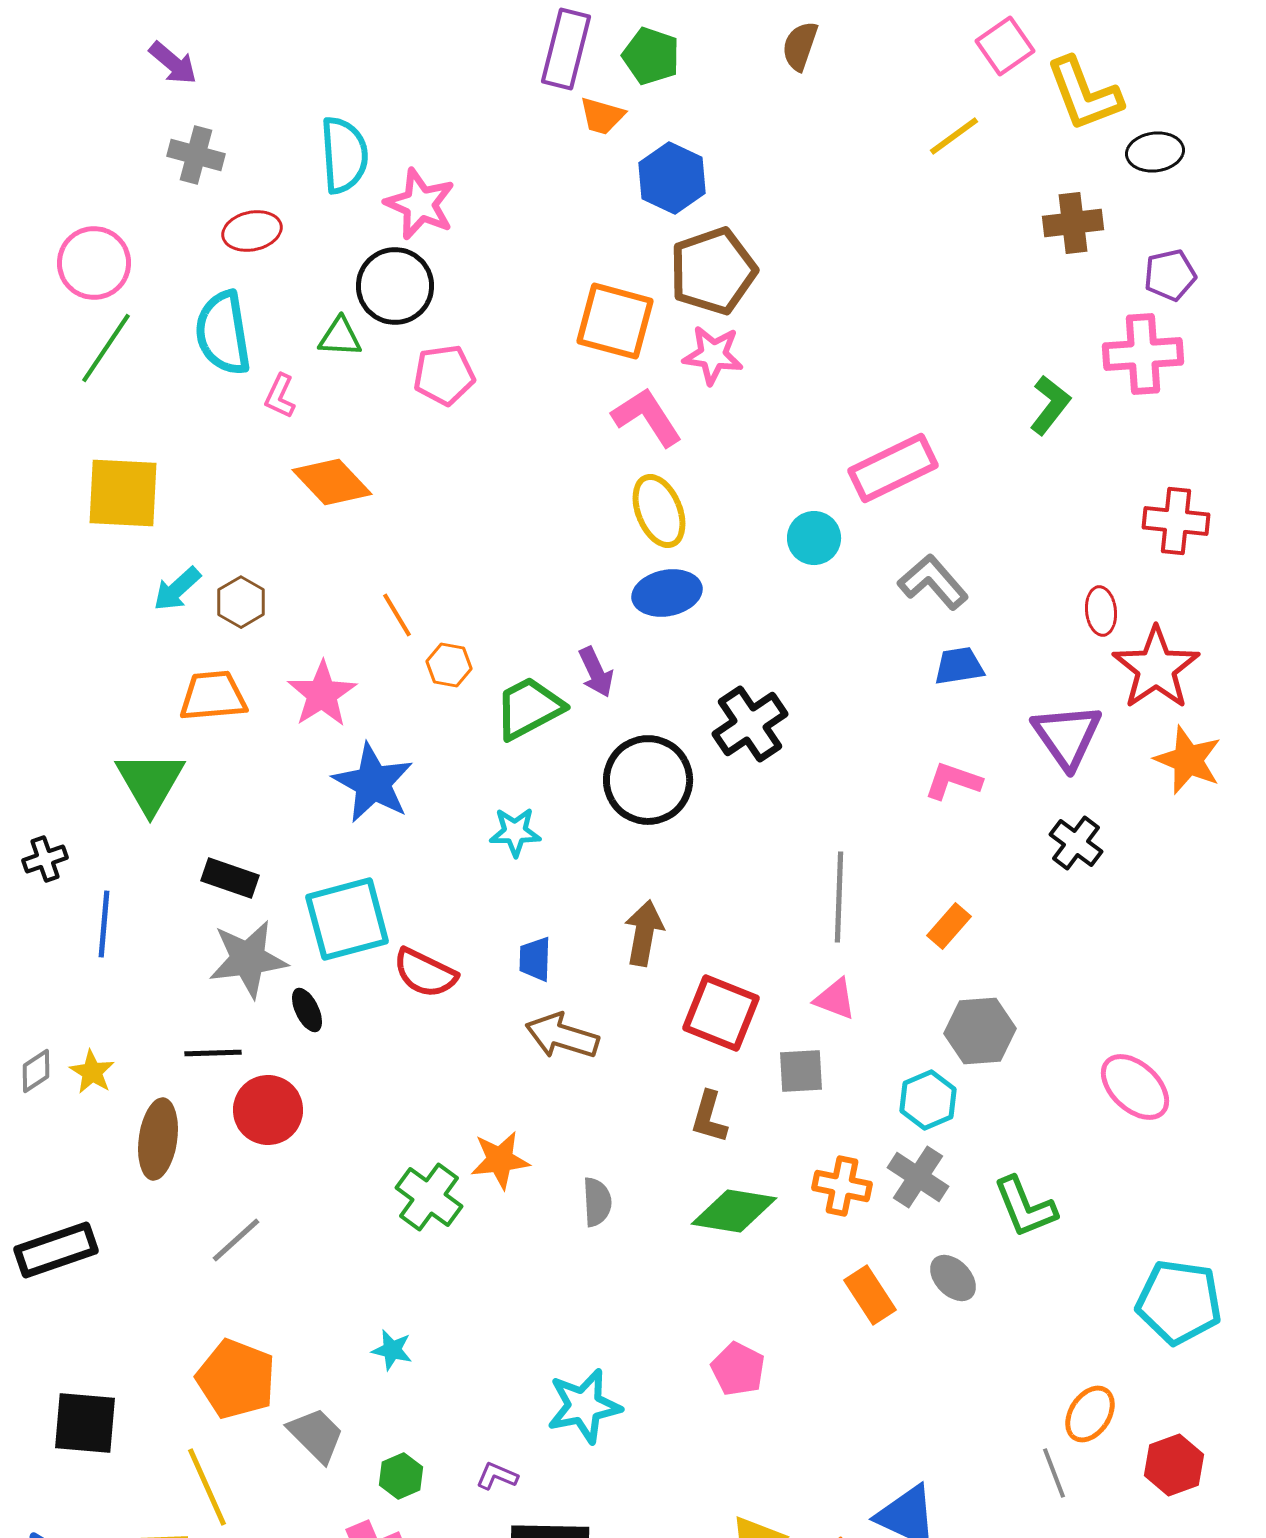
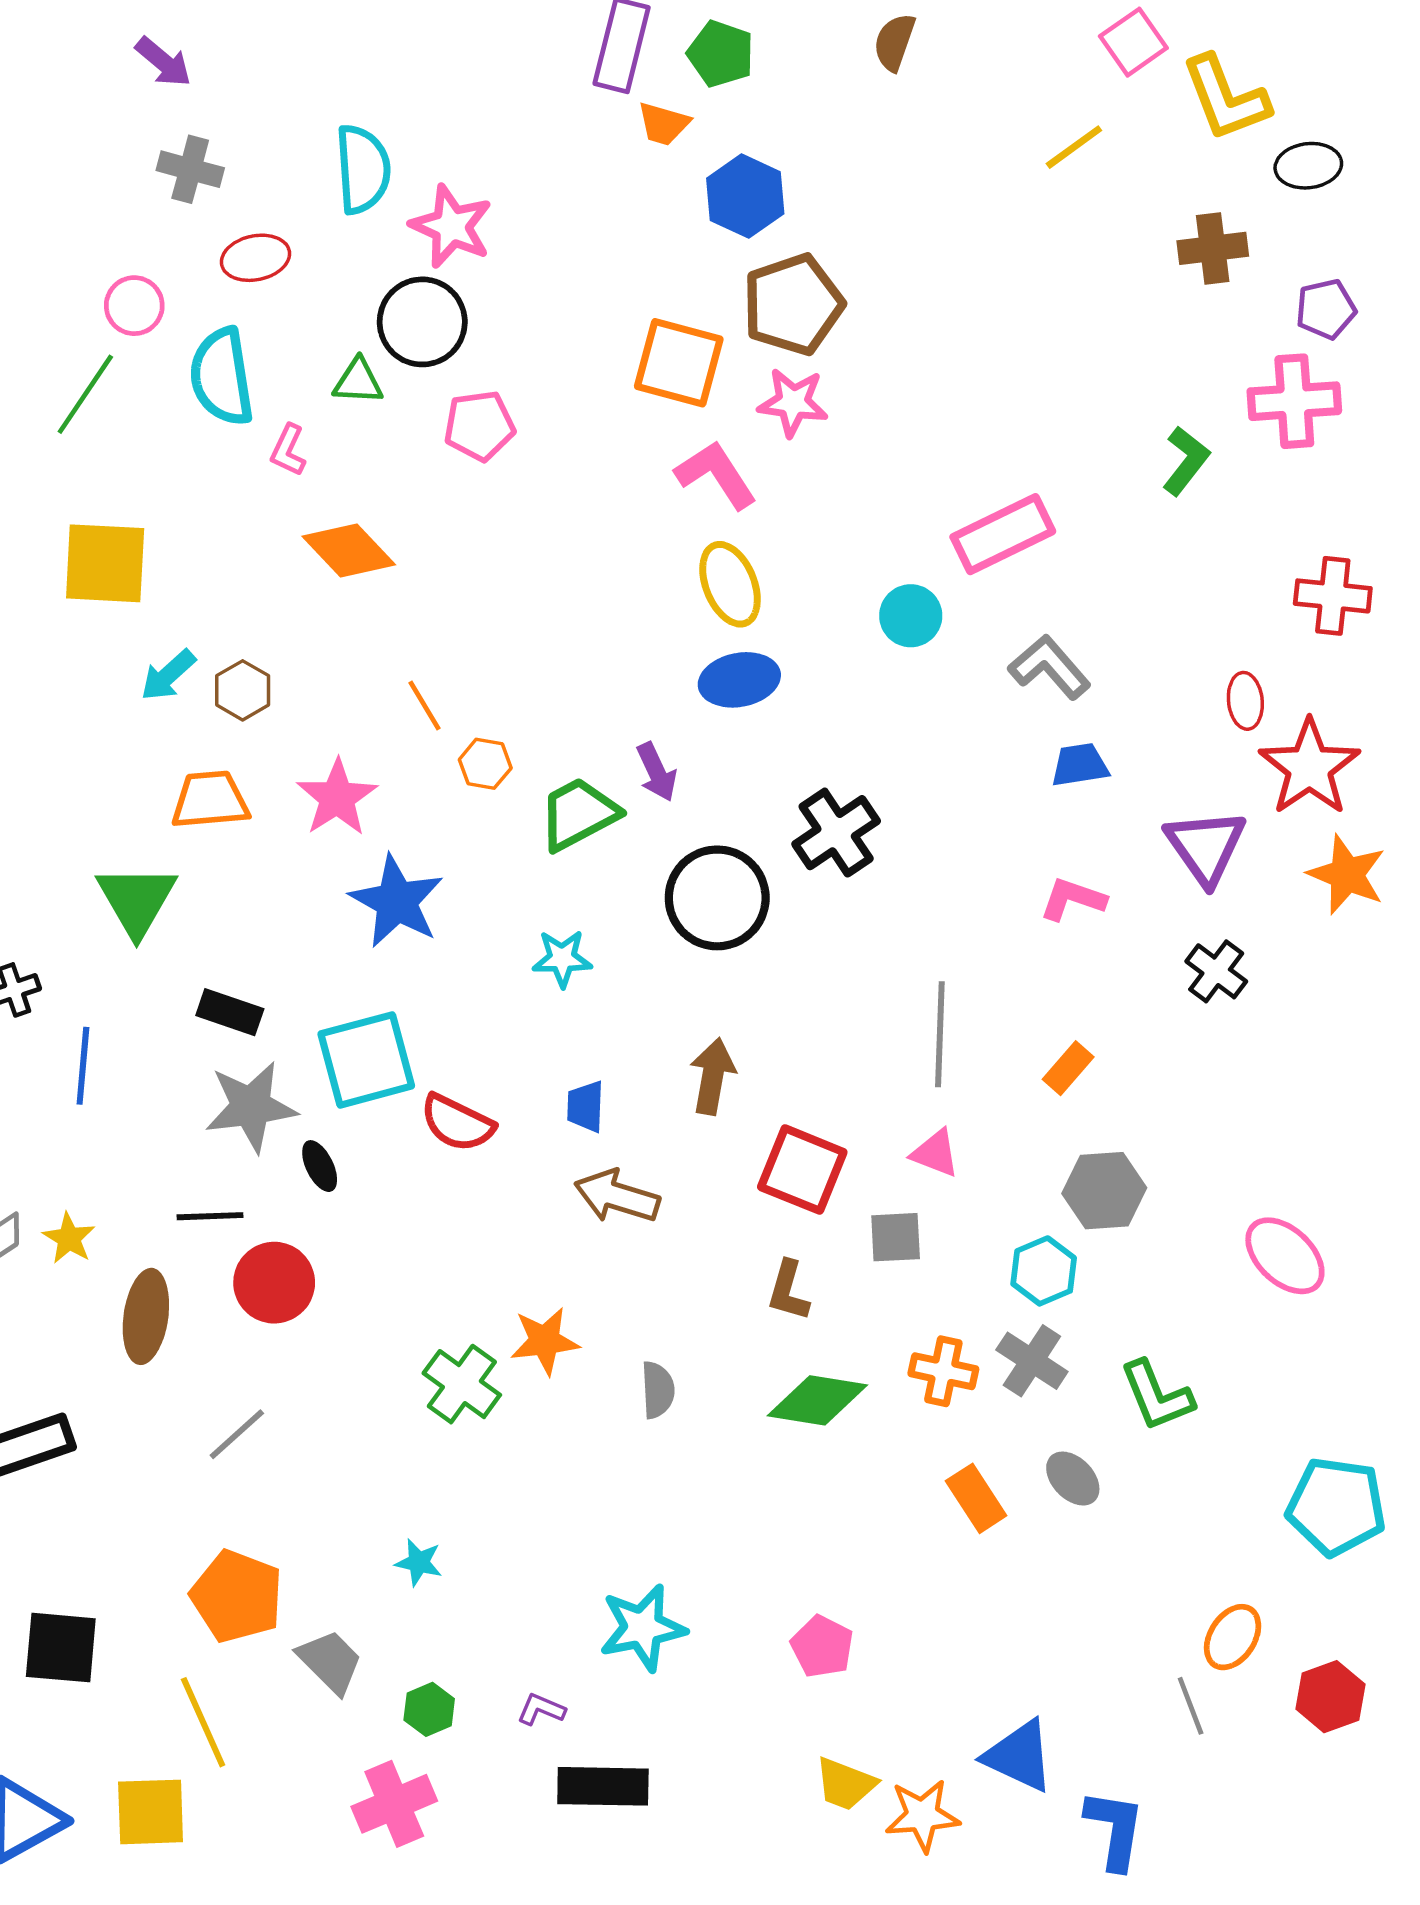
pink circle: (94, 263) -> (134, 306), moved, size x0.7
pink pentagon: (738, 1369) -> (822, 1646), moved

